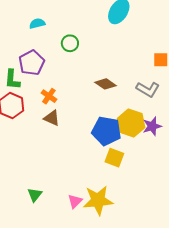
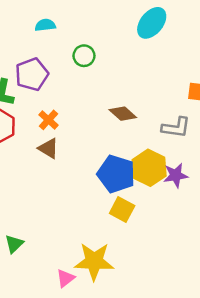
gray L-shape: (148, 89) -> (176, 127), turned -30
pink triangle: (75, 201) -> (65, 278), moved

